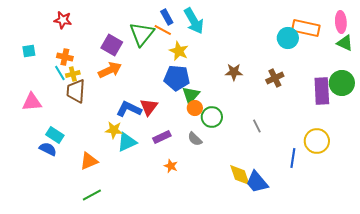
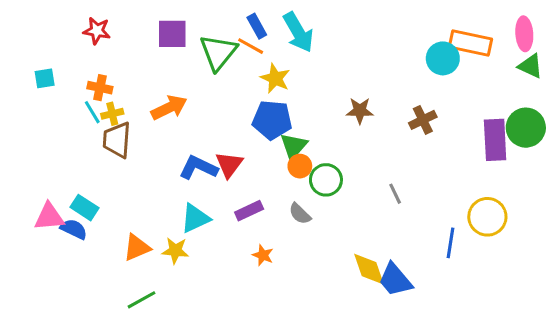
purple square: (112, 45) -> (172, 34), moved, turned -30
pink triangle: (32, 102) -> (49, 217), moved
yellow star: (114, 130) -> (175, 251), moved

